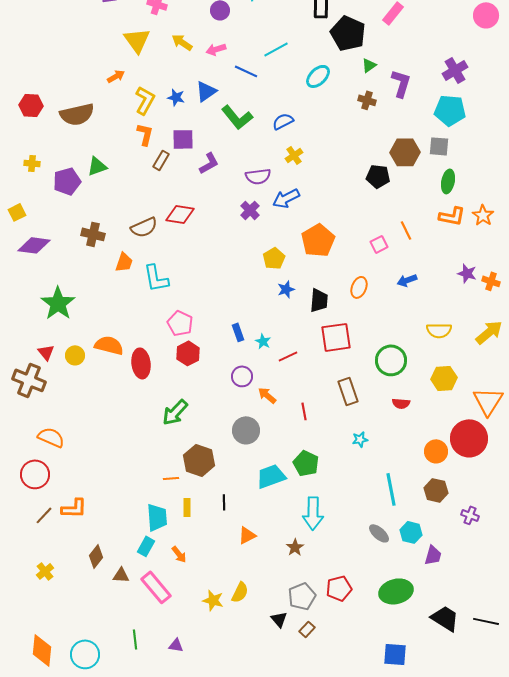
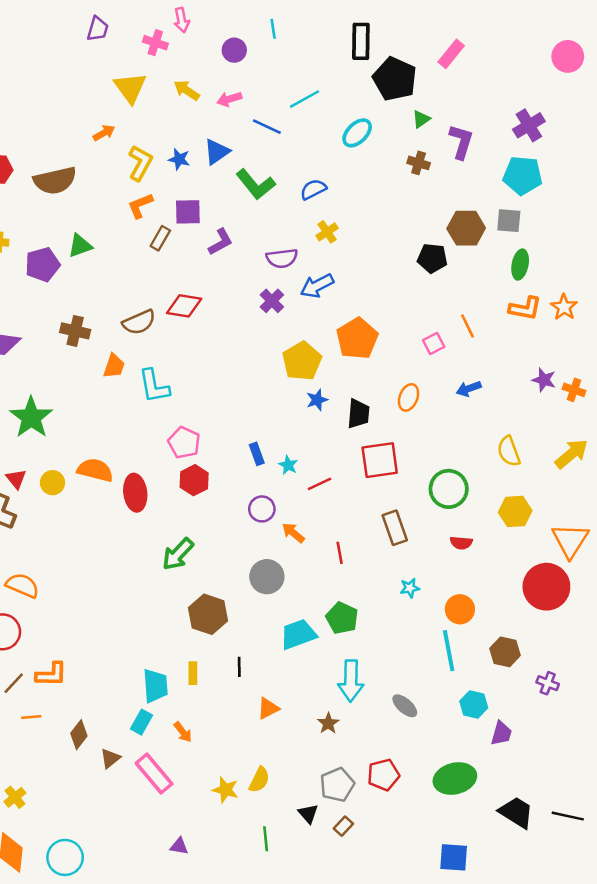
orange L-shape: (145, 134) -> (140, 206), turned -125
yellow pentagon: (274, 258) -> (302, 361), size x1.4
yellow semicircle: (439, 330) -> (509, 451), turned 70
orange circle: (436, 451) -> (460, 609), moved
orange line: (171, 478) -> (31, 717), moved
gray ellipse: (379, 533) -> (405, 706), moved
yellow cross: (45, 571) -> (15, 797), moved
brown triangle: (121, 575) -> (110, 758), turned -42
green line: (135, 639) -> (266, 839), moved

